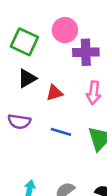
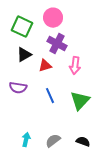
purple cross: (86, 52) -> (57, 44), moved, turned 30
blue line: (61, 132) -> (50, 96), turned 49

